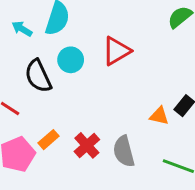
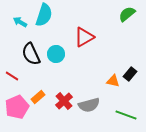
cyan circle: (71, 60) -> (56, 54), moved
gray semicircle: (124, 151) -> (89, 105), turned -90

